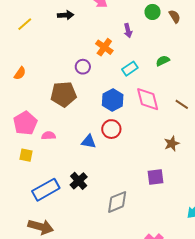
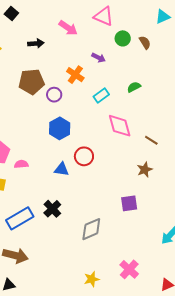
purple arrow: (128, 31) -> (99, 58), turned -48
brown pentagon: (63, 94) -> (32, 82), moved
blue hexagon: (113, 100) -> (60, 128), moved
brown line: (182, 104) -> (151, 140), moved

